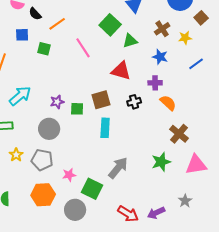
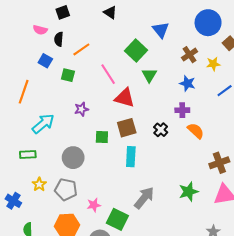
black semicircle: (35, 14) -> (59, 39), turned 48
blue square: (22, 35) -> (45, 61), turned 32
green triangle: (130, 41) -> (149, 75), moved, turned -42
red triangle: (121, 71) -> (125, 98), moved
purple star: (57, 102) -> (81, 109), moved
black cross: (134, 102) -> (161, 130), turned -32
brown cross: (179, 134) -> (219, 163), moved, turned 30

